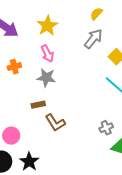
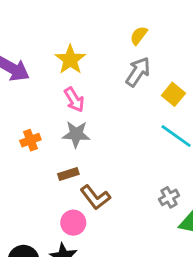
orange cross: (14, 67) -> (30, 140), moved
pink circle: (11, 136) -> (73, 223), moved

